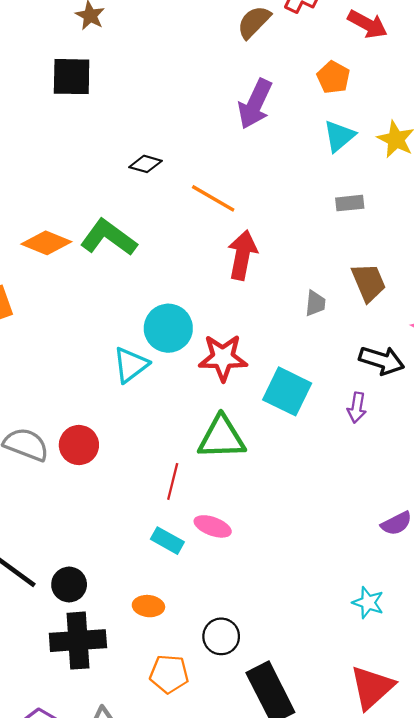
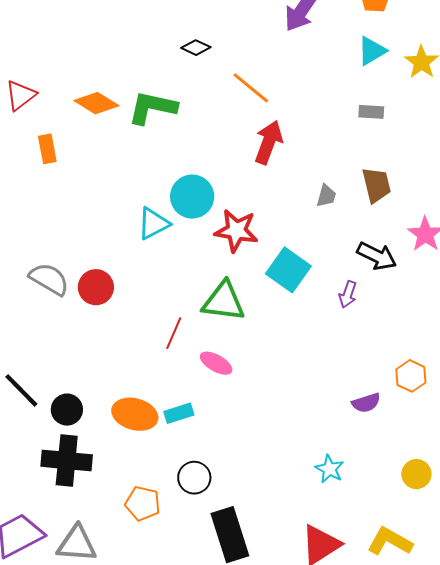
green L-shape: (109, 238) -> (152, 108), turned -33
pink ellipse: (213, 526) -> (216, 363), moved
cyan rectangle: (167, 541) -> (179, 413), moved, turned -56
orange ellipse: (148, 606) -> (135, 414), moved, size x1.6

